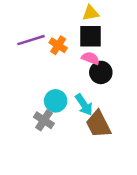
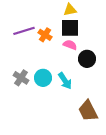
black circle: (101, 72) -> (87, 59), moved
gray cross: (44, 120) -> (21, 78), moved
brown trapezoid: (98, 124) -> (88, 111), moved

